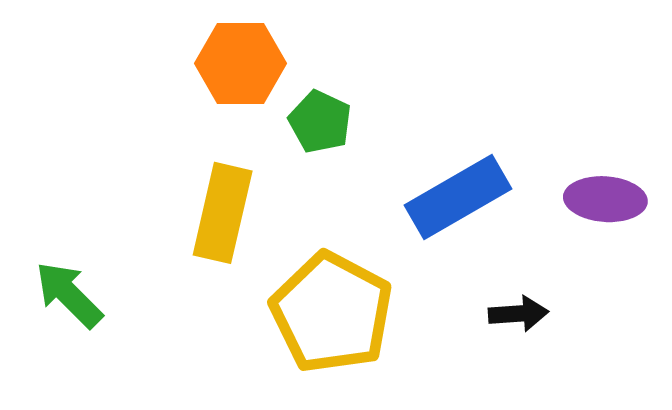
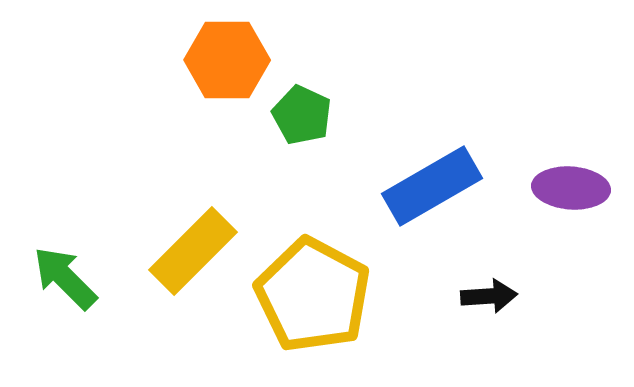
yellow rectangle: (223, 213) -> (193, 251), moved, turned 32

